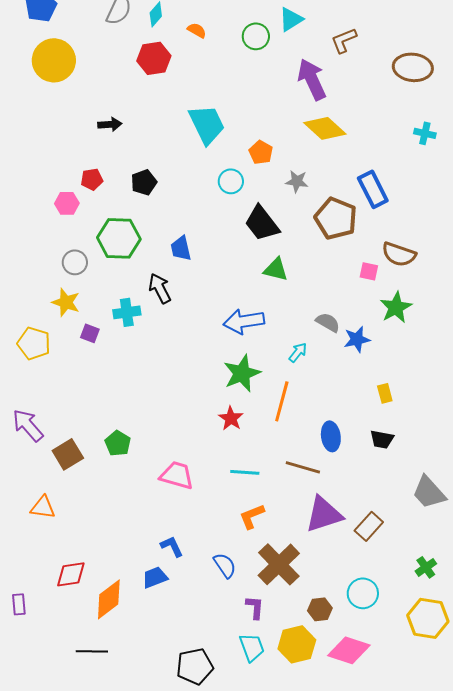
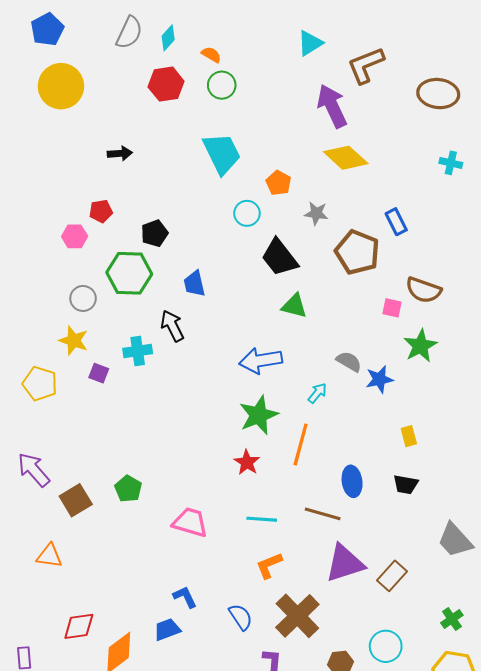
green circle: (256, 36) -> (222, 85), moved
brown L-shape: (344, 40) -> (366, 65), size x1.4
black pentagon: (144, 182) -> (154, 233), moved
blue rectangle: (373, 189) -> (396, 222), size x0.7

